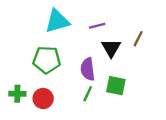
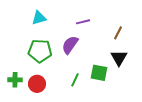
cyan triangle: (57, 21) -> (39, 18), moved, size x0.7
black triangle: (111, 48) -> (119, 58), moved
purple semicircle: (88, 69) -> (70, 45), moved, turned 42

